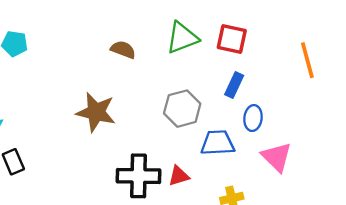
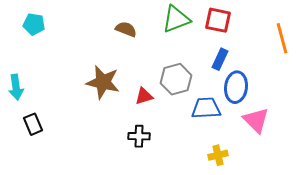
blue ellipse: (253, 118) -> (236, 87), size x1.4
black cross: (138, 176) -> (139, 136), size x0.6
red triangle: (179, 176) -> (144, 96), moved

